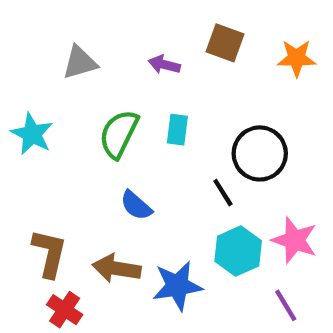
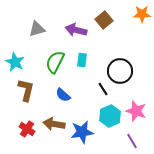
brown square: (225, 43) -> (104, 20), turned 30
orange star: (297, 58) -> (142, 14), moved
purple arrow: (164, 65) -> (76, 30), size x1.5
brown L-shape: (49, 253) -> (26, 90), moved
red cross: (65, 310) -> (27, 129), moved

